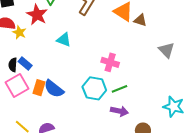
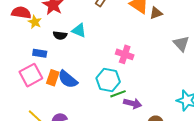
brown triangle: (140, 20) -> (156, 13), turned -40
blue rectangle: (25, 64) -> (40, 53), turned -32
black semicircle: (13, 65) -> (60, 35), moved, turned -88
green line: (120, 89) -> (118, 94), moved

